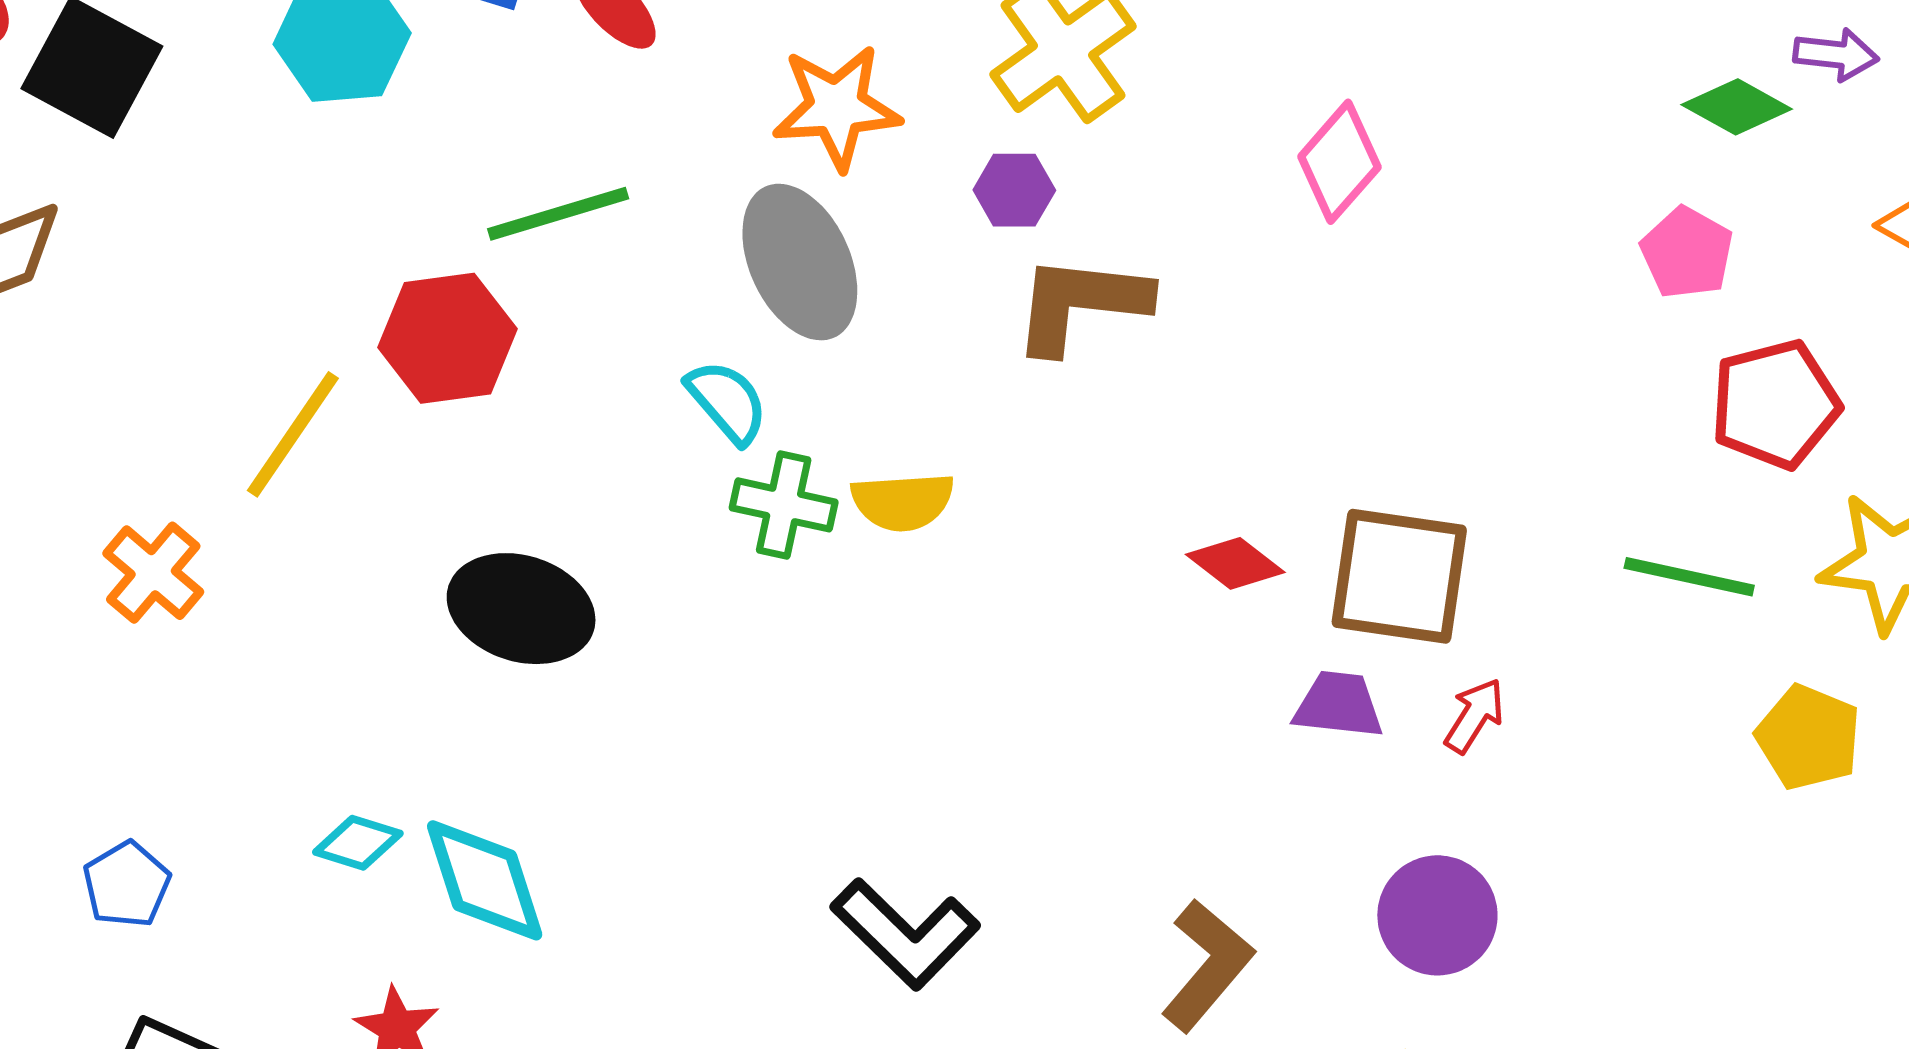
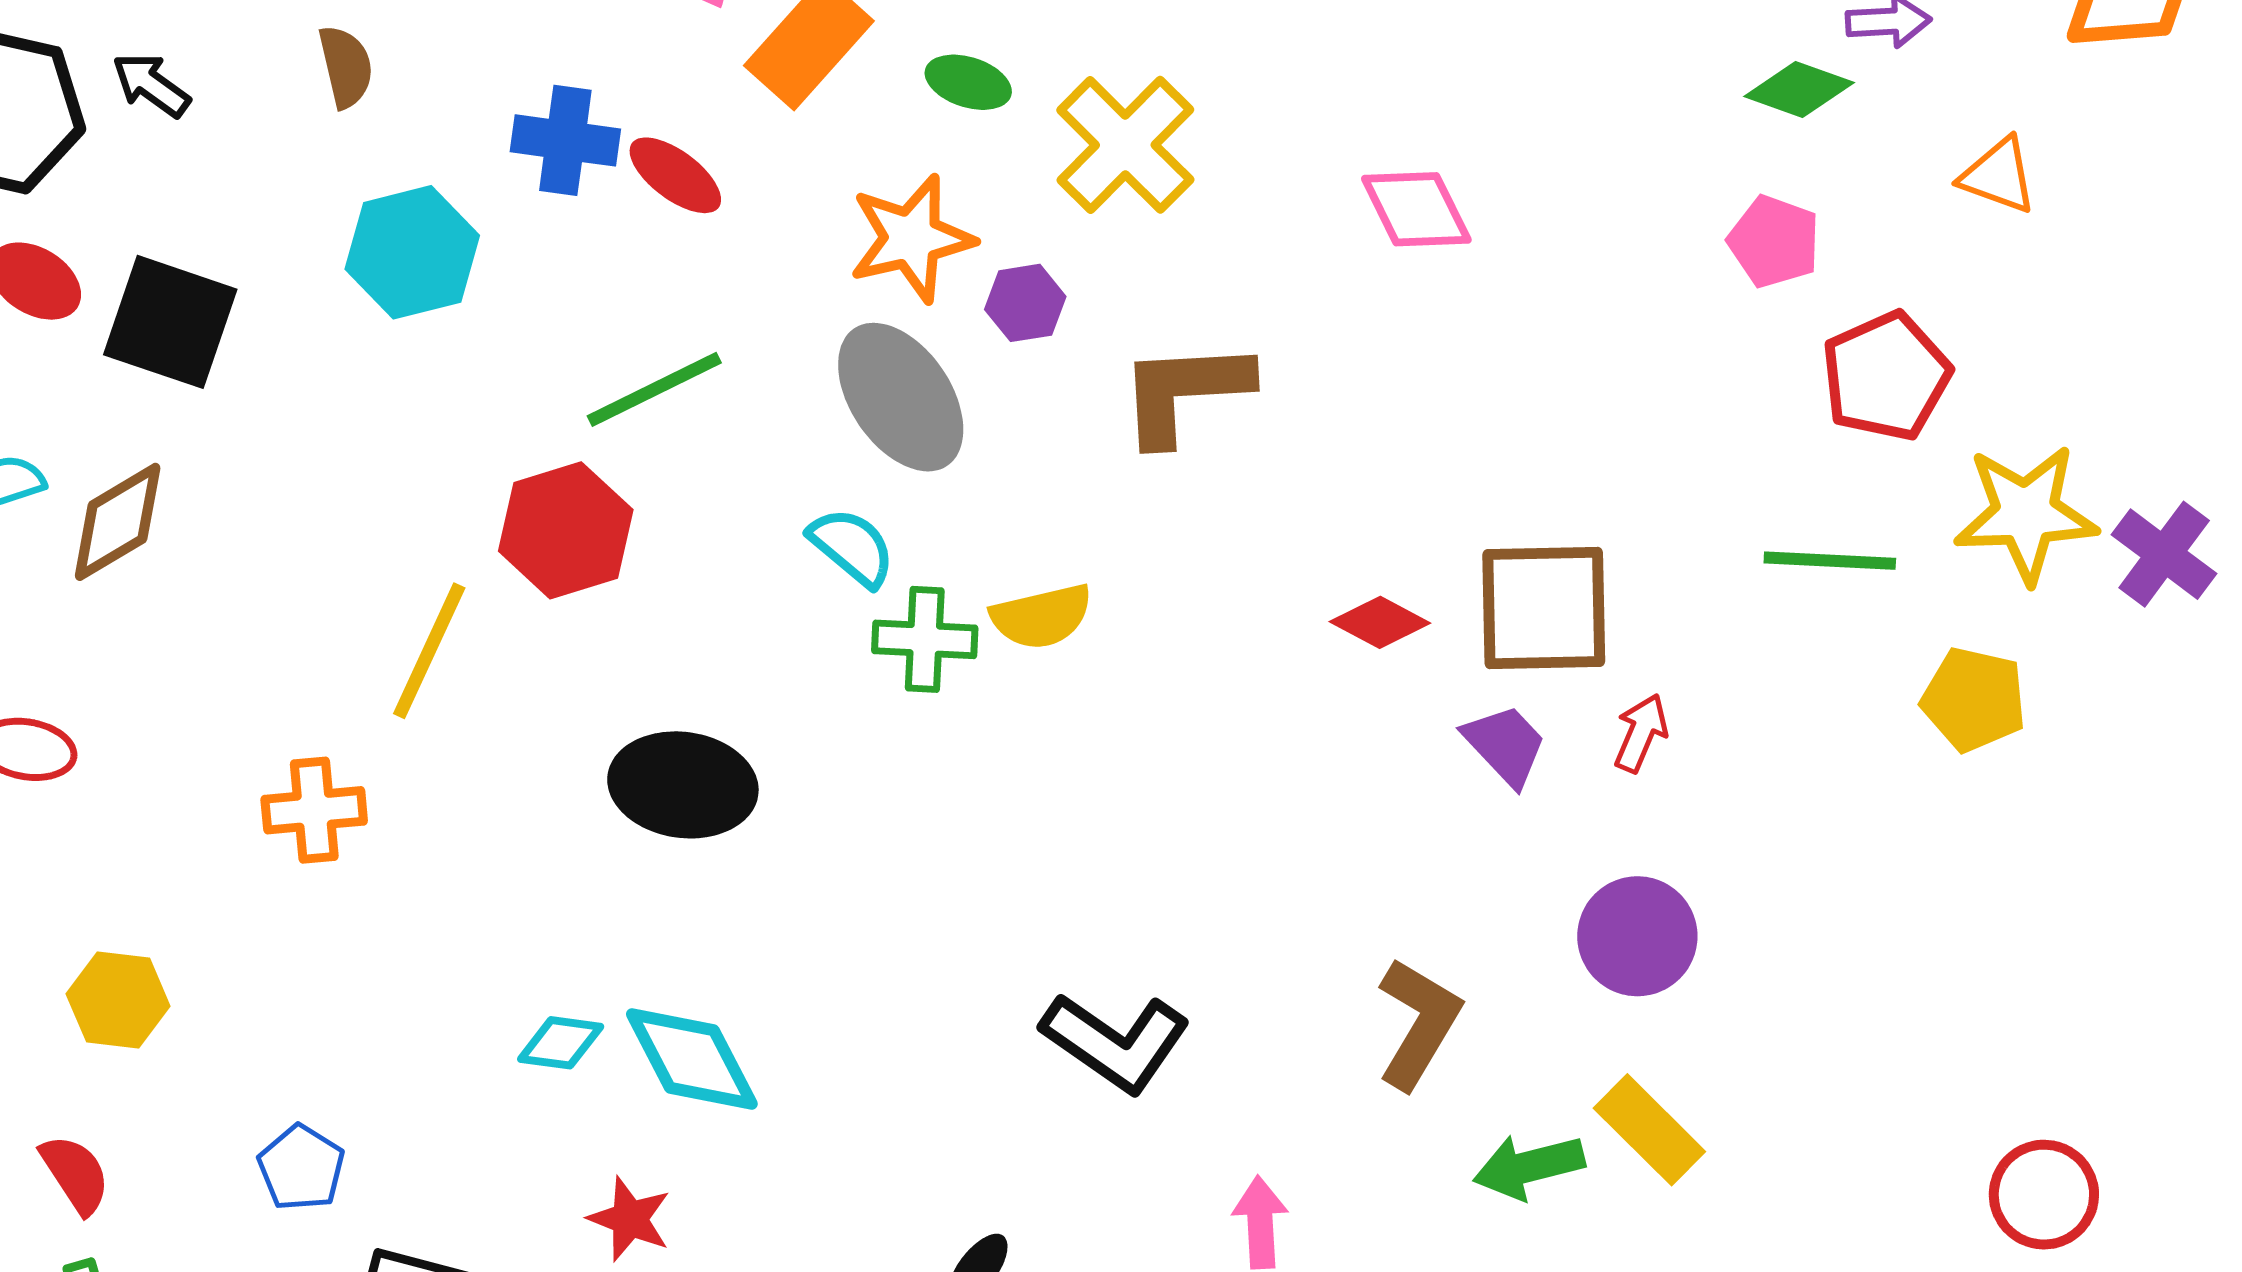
pink diamond: (1339, 162) -> (1416, 209), turned -58
purple hexagon: (1014, 190) -> (1025, 303), moved
orange cross: (153, 573) -> (314, 810), turned -36
purple trapezoid: (1339, 705) -> (1505, 745), turned 50
blue pentagon: (127, 885) -> (301, 1168), moved

